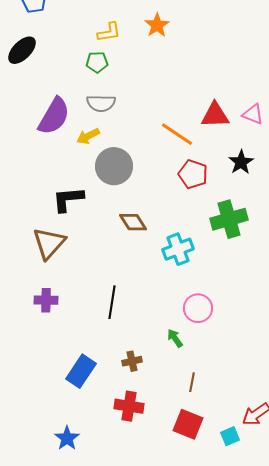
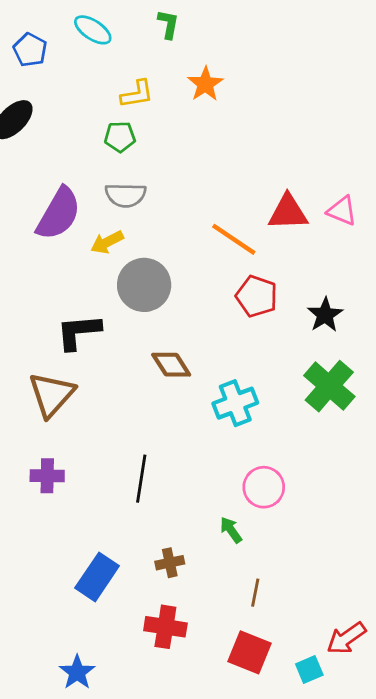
black star: (241, 162) -> (325, 315), moved
green cross: (229, 219) -> (329, 386), moved, turned -33

